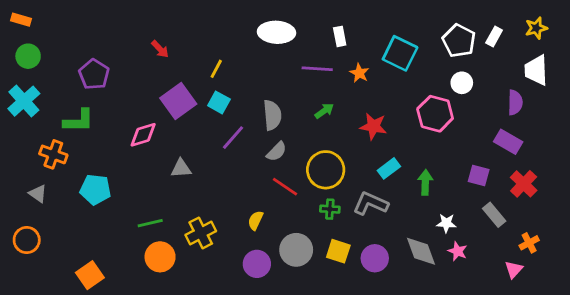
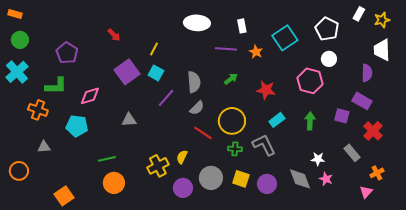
white rectangle: (494, 36) -> (359, 14), moved
cyan square: (400, 53) -> (285, 38), turned 30
pink diamond: (143, 135) -> (90, 96), moved
purple square: (479, 175) -> (342, 116), moved
green arrow: (425, 182) -> (310, 121), moved
cyan pentagon: (95, 189) -> (77, 126), moved
gray triangle: (38, 194) -> (44, 147), moved, turned -40
gray L-shape: (371, 204) -> (264, 145), turned 40
yellow cross: (201, 233) -> (158, 166), moved

